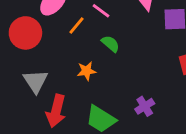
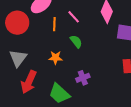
orange line: (77, 26) -> (54, 24), turned -48
purple cross: (145, 106) -> (83, 78), moved

